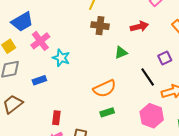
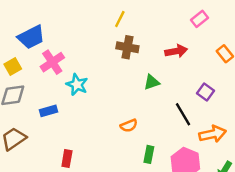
purple square: (165, 58) -> (206, 92), turned -32
orange semicircle: (105, 88) -> (129, 126), size x0.6
green rectangle: (107, 112) -> (149, 154), moved, turned -64

